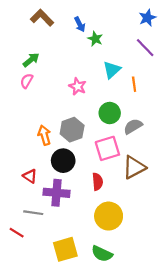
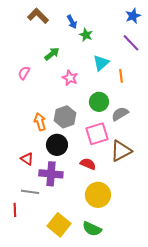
green arrow: (31, 60) -> (52, 54), moved
red semicircle: (97, 182) -> (88, 164), turned -63
red line: (17, 233) -> (15, 210), turned 56
yellow square: (65, 249) -> (59, 225), turned -35

